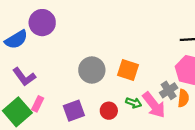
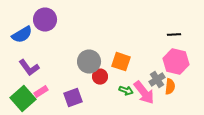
pink rectangle: (38, 104) -> (41, 92), turned 32
red circle: (109, 111) -> (100, 77), moved

